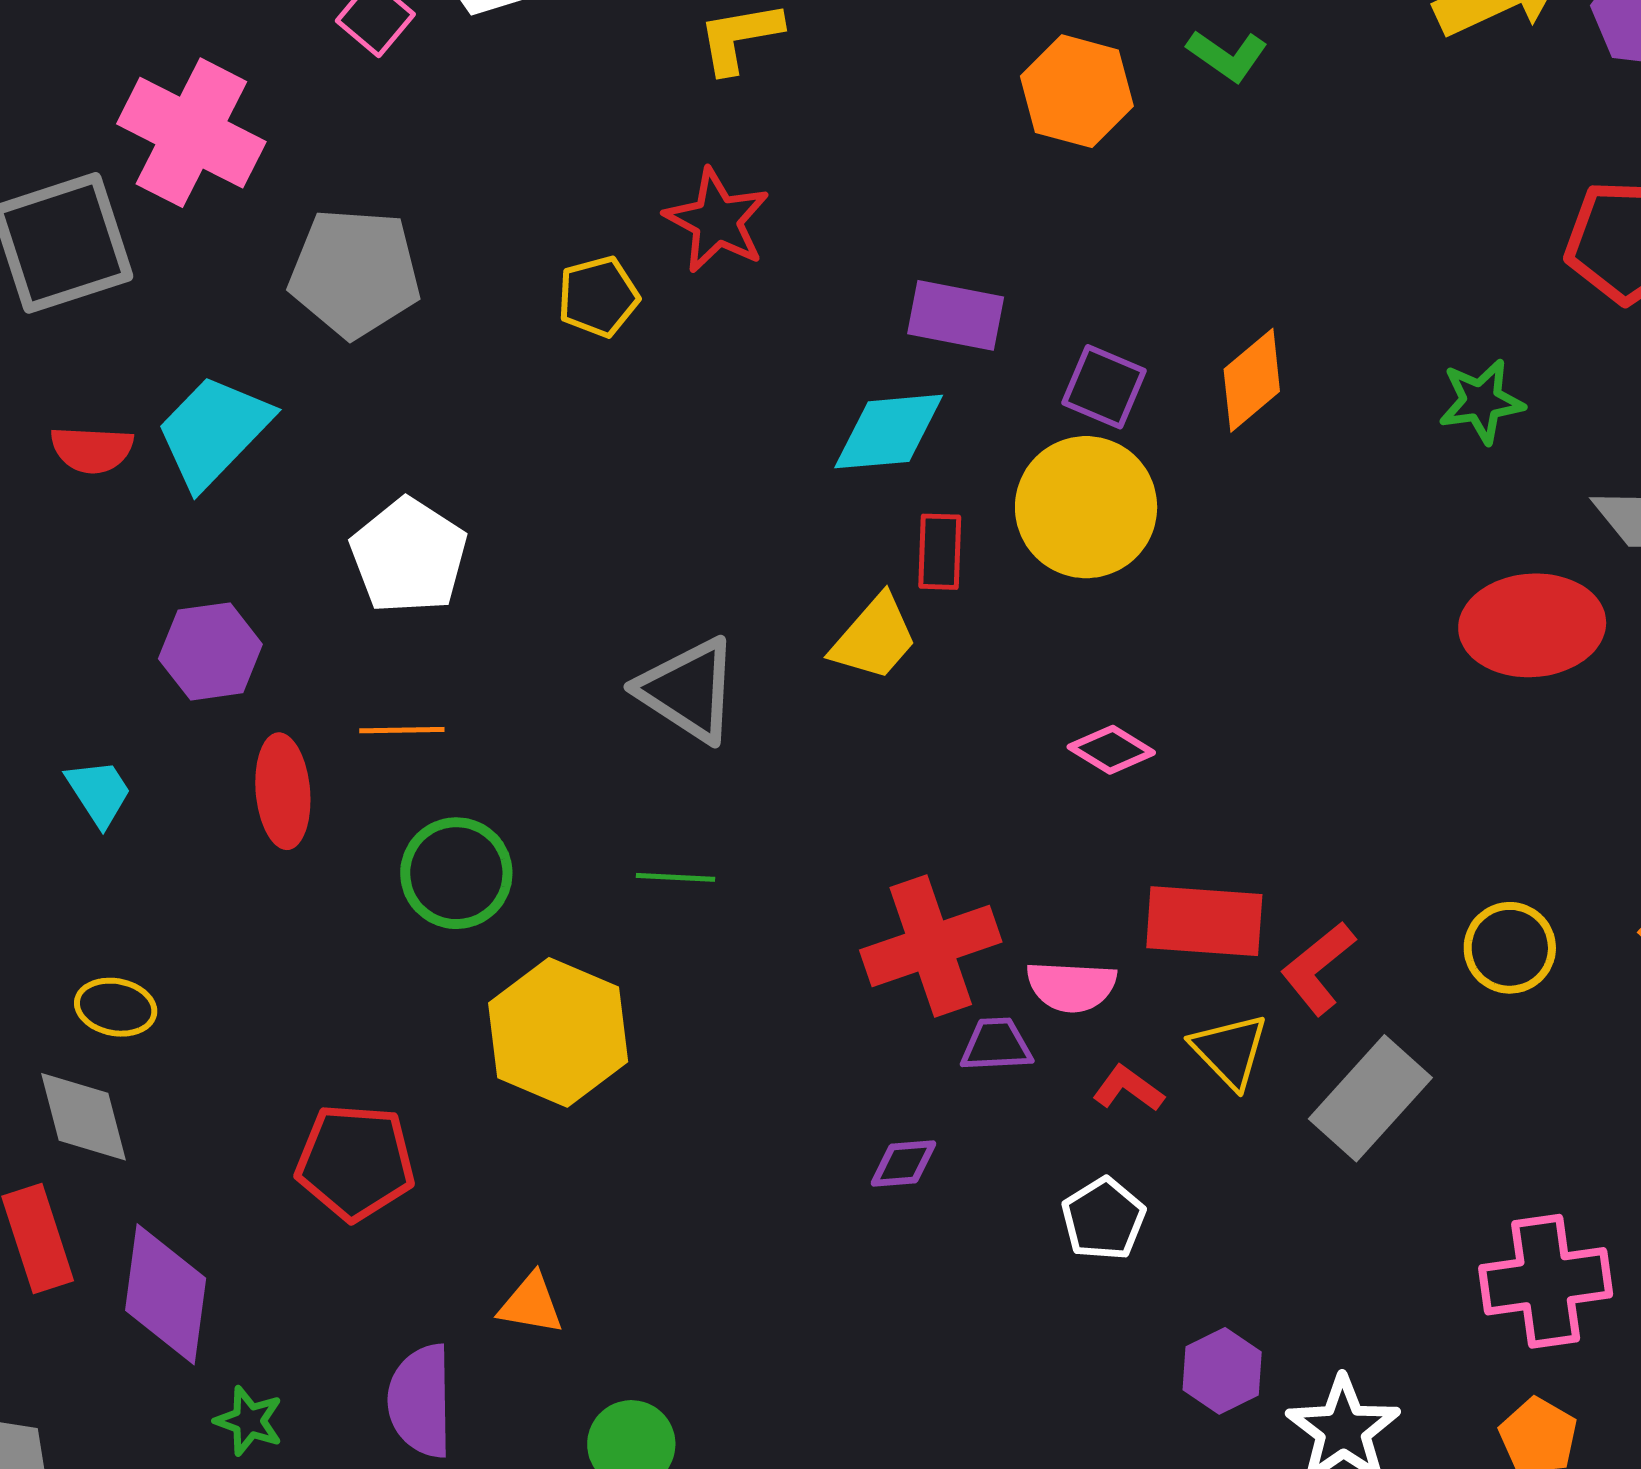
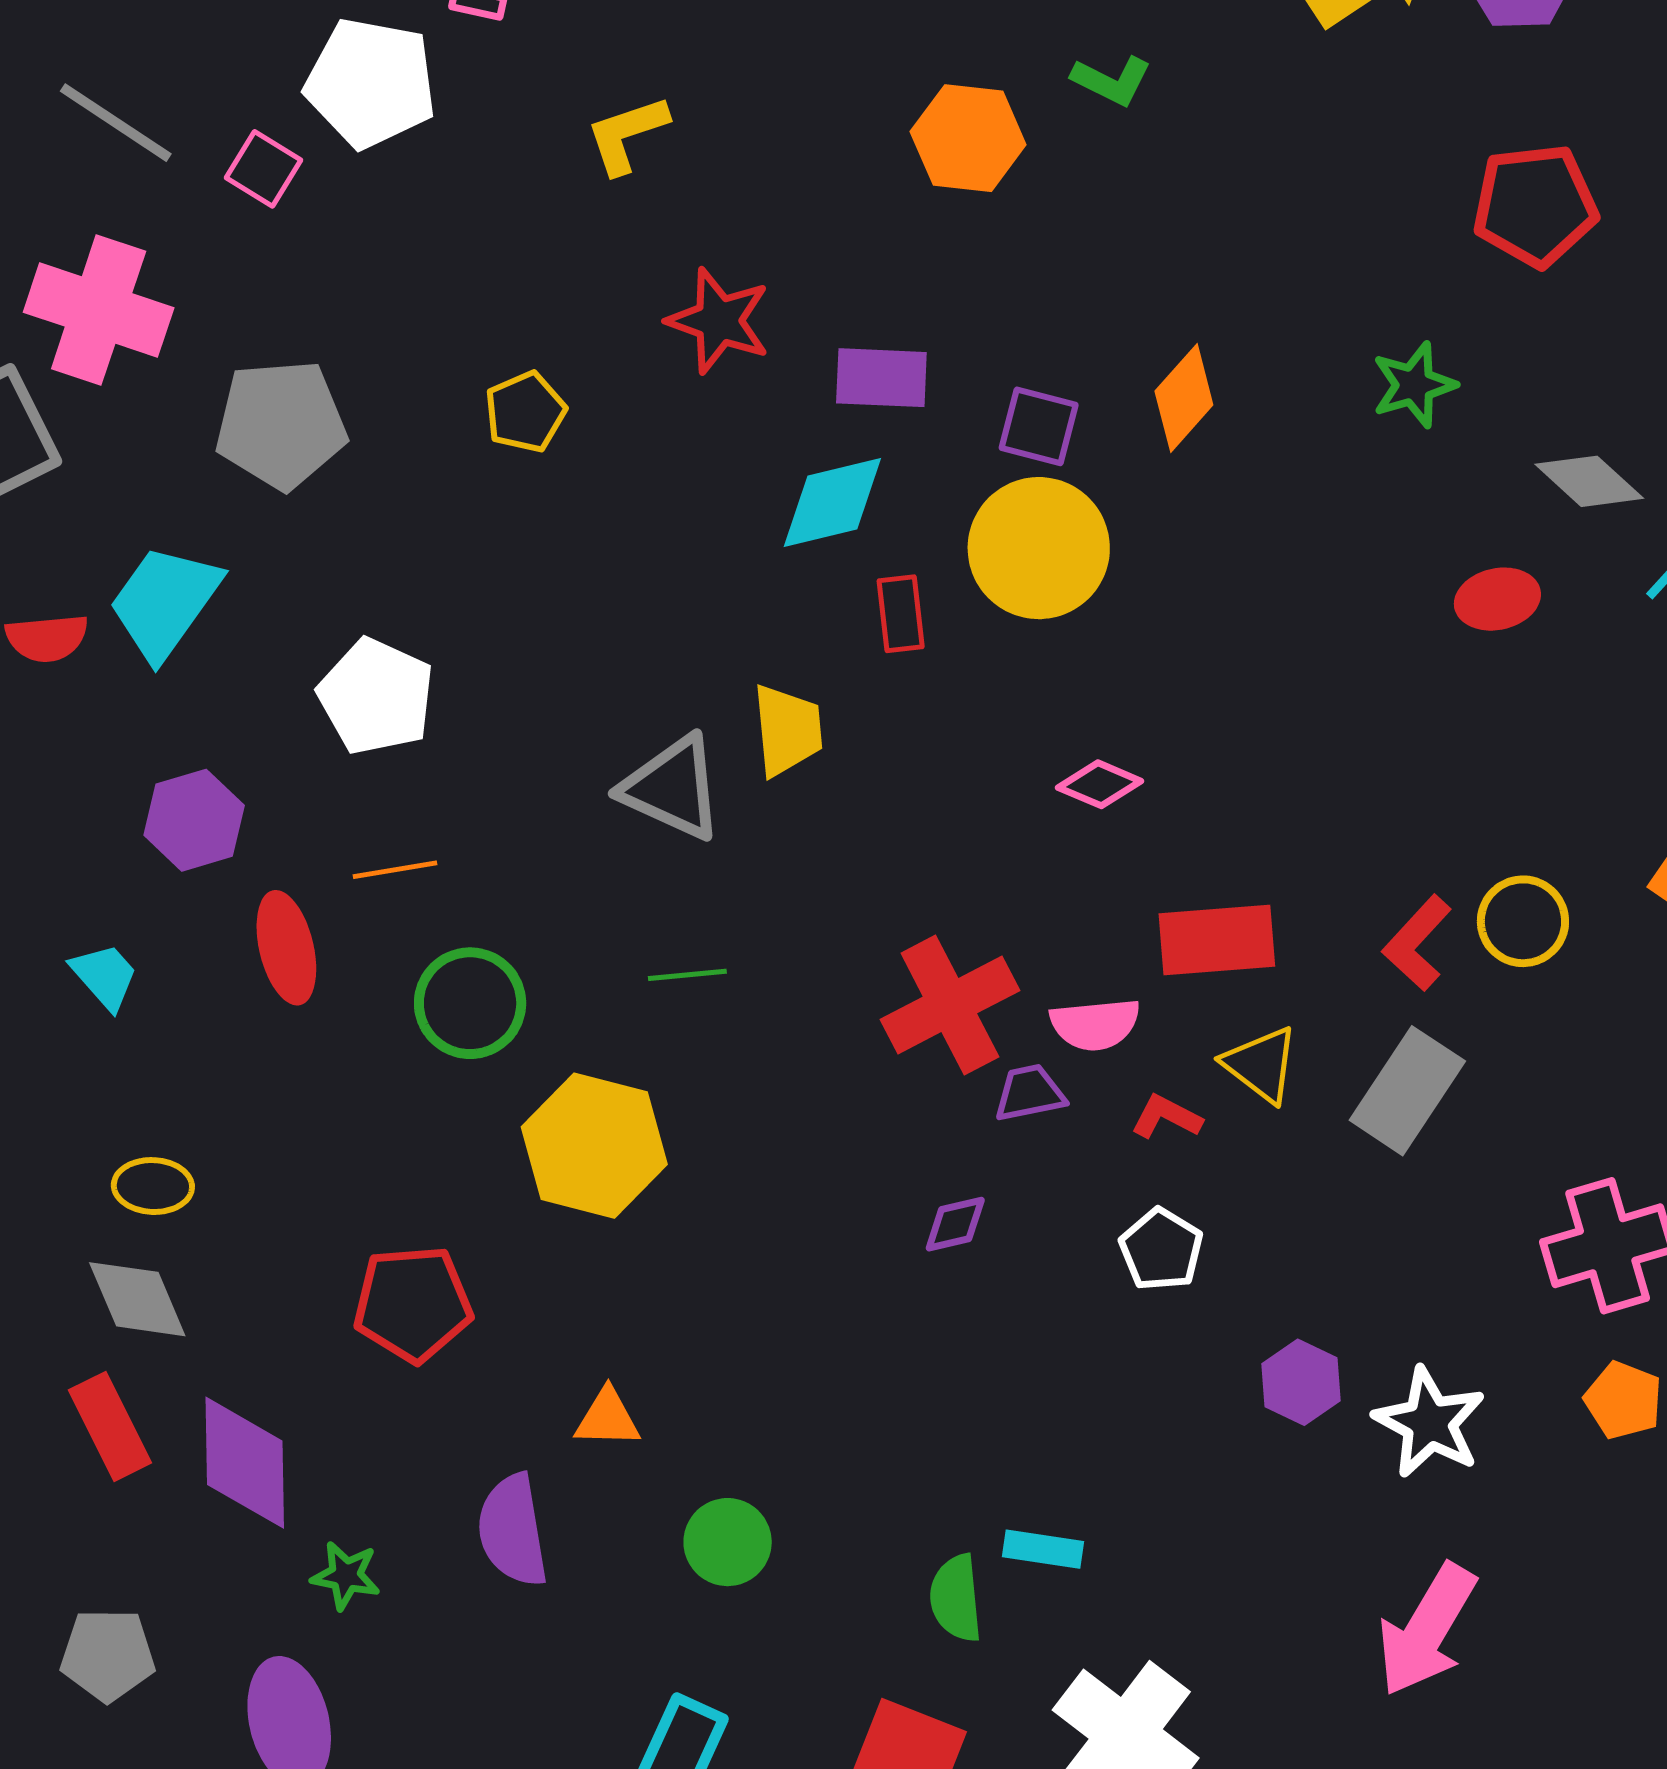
red star: (717, 221) -> (719, 321), moved
red ellipse: (1532, 625) -> (1497, 599), size x0.6
yellow trapezoid: (874, 638) -> (787, 730), moved, turned -38
red L-shape: (1318, 968) -> (1417, 943), moved

